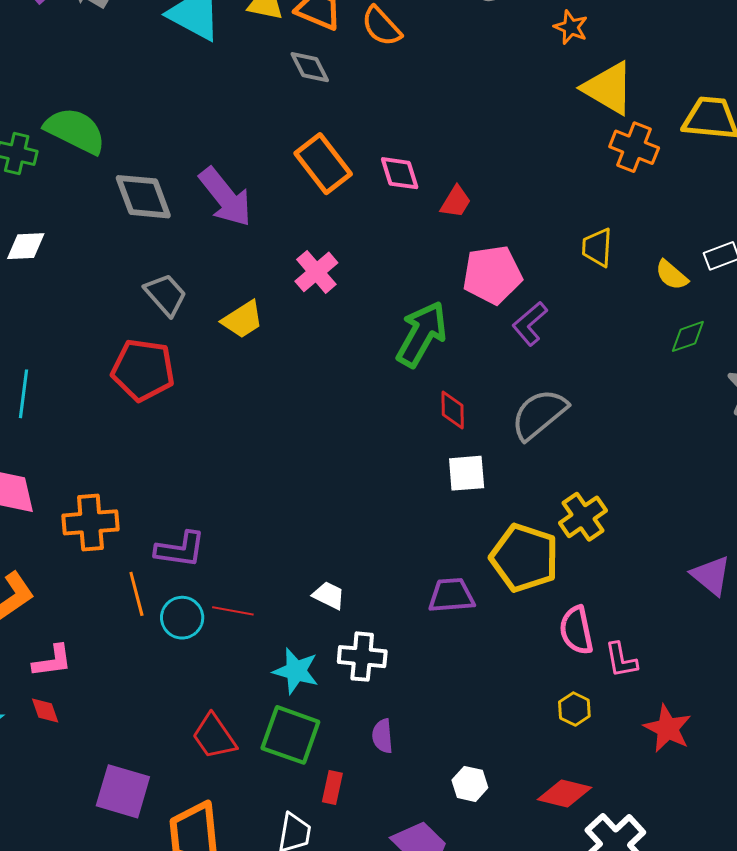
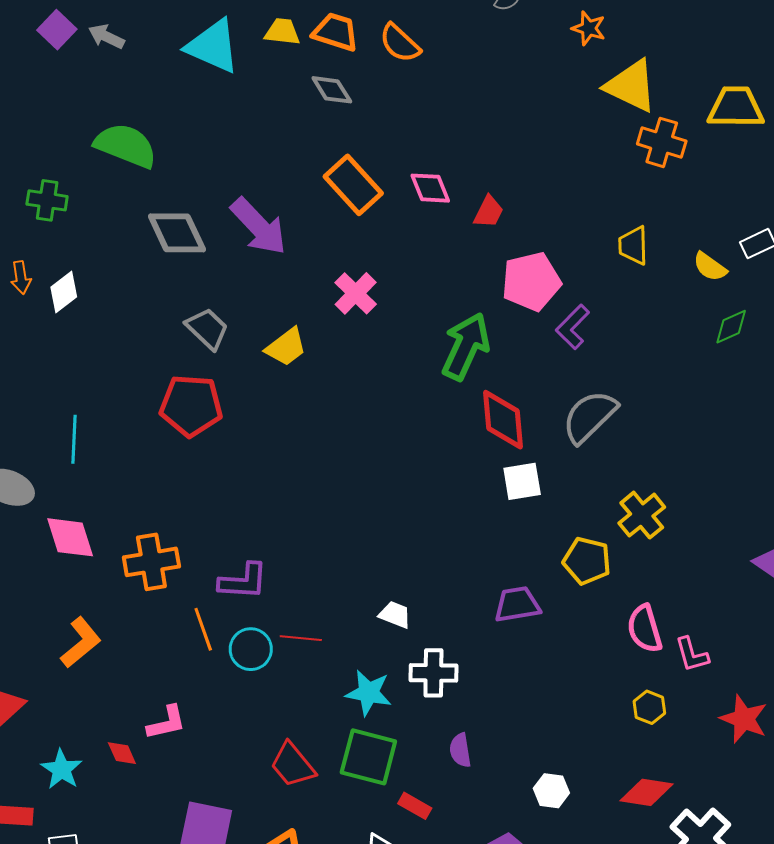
green semicircle: (75, 131) -> (126, 145), moved
white diamond: (26, 246) -> (64, 292), turned -30
red diamond: (453, 410) -> (503, 420), size x1.6
yellow pentagon: (524, 558) -> (587, 561), size x0.7
pink L-shape: (52, 661) -> (167, 723), moved
red rectangle: (332, 787) -> (415, 806), turned -68

